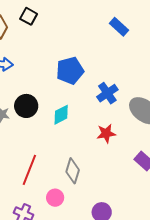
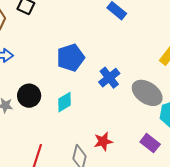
red star: (106, 133) -> (103, 141), moved

